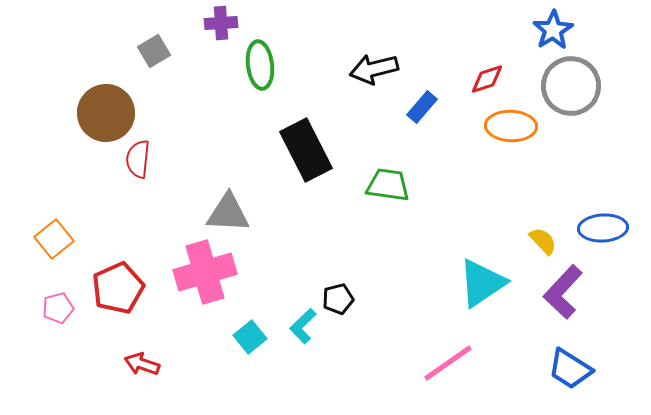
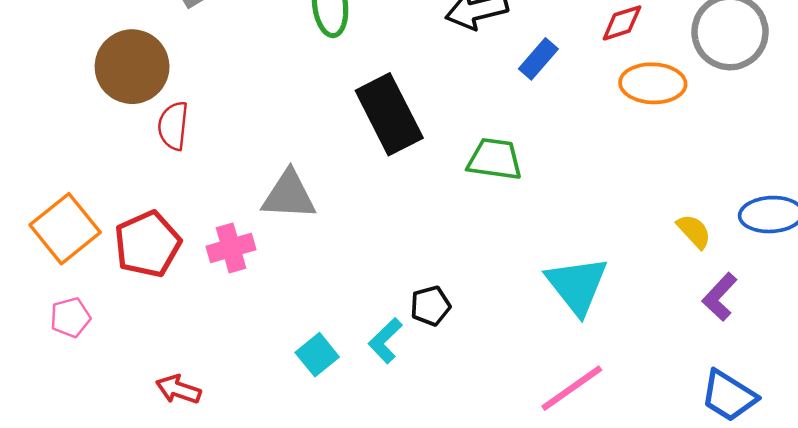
orange square: (54, 239) -> (65, 229), size x1.4
pink cross: (205, 272) -> (231, 248), moved, size x0.6
cyan triangle: (482, 283) -> (577, 285), moved, turned -34
red pentagon: (118, 288) -> (147, 244), moved
purple L-shape: (563, 292) -> (720, 297), size x0.7

